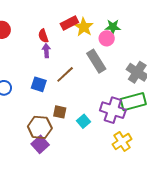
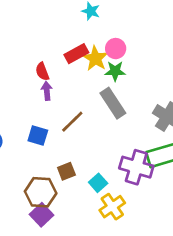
green star: (113, 27) -> (115, 71), moved
pink circle: (107, 38) -> (116, 49), moved
brown square: (60, 112) -> (66, 171), turned -32
yellow cross: (122, 142) -> (112, 207), moved

